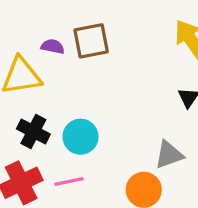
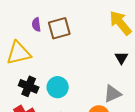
purple semicircle: (53, 46) -> (36, 25), moved, turned -104

